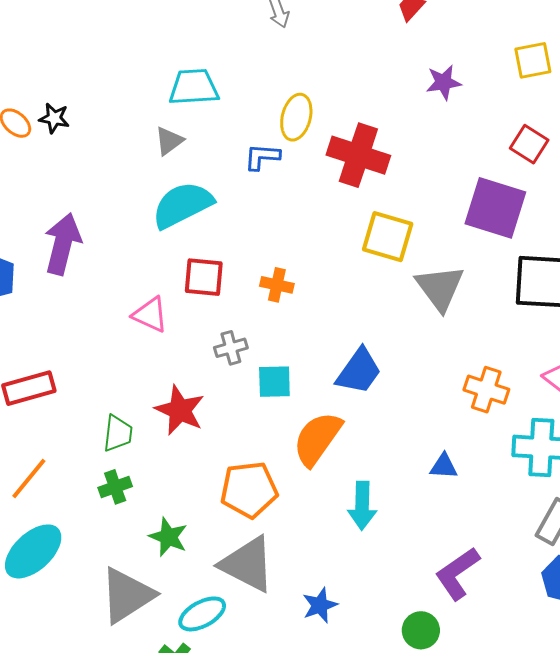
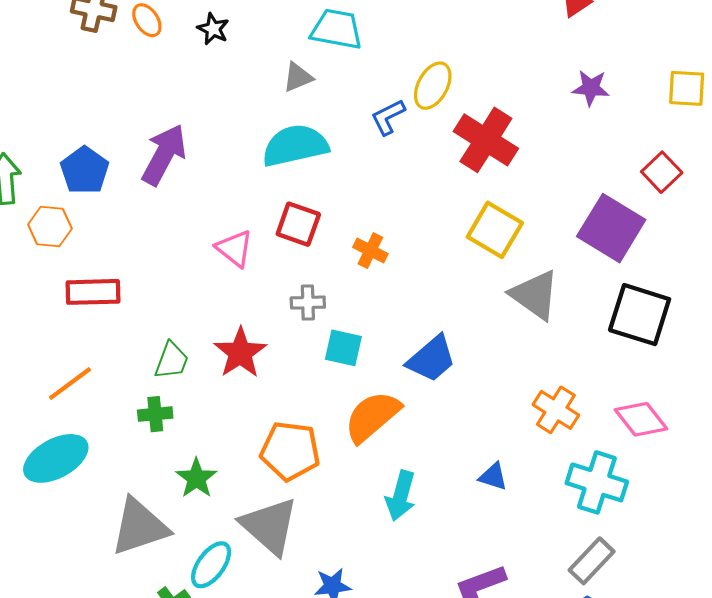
black star: (54, 118) -> (213, 29), moved
blue L-shape: (262, 157) -> (388, 117), turned -45
gray triangle: (440, 288) -> (535, 295), turned -32
cyan ellipse: (202, 614) -> (211, 565), turned -39

